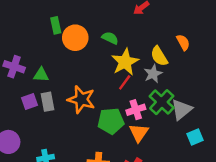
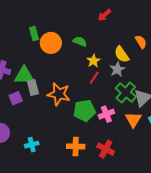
yellow star: (125, 62) -> (93, 61), size x0.6
green triangle: (41, 75) -> (24, 75), size x1.5
gray rectangle: (47, 102) -> (33, 88), moved
pink cross: (136, 110) -> (106, 114), moved
orange triangle: (139, 133) -> (133, 120), moved

